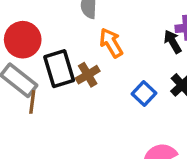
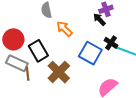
brown cross: (88, 75) -> (59, 72), moved, size x1.6
blue square: (144, 94) -> (90, 53), size x1.6

